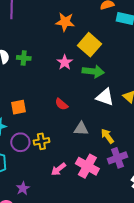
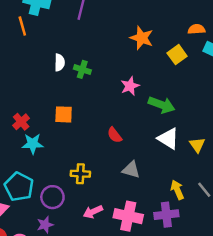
yellow square: (89, 45) -> (177, 55), moved, size x0.7
orange square: (18, 107) -> (64, 114), moved
yellow arrow: (107, 136) -> (177, 190), moved
purple circle: (20, 142) -> (52, 197), moved
pink cross: (87, 166) -> (128, 216), turned -30

